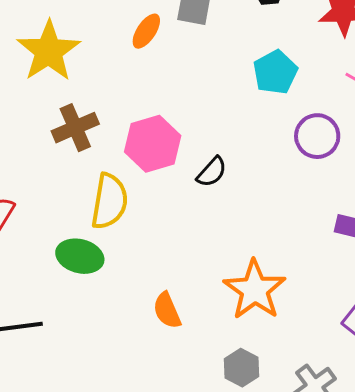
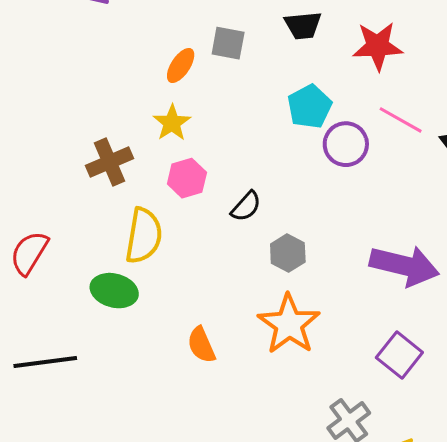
yellow star: (49, 51) -> (172, 123), moved, size x0.6
purple circle: (317, 136) -> (346, 144), moved
pink hexagon: (153, 144) -> (187, 178), size x0.7
gray hexagon: (242, 368) -> (288, 253), moved

